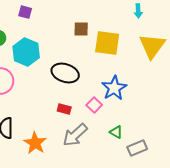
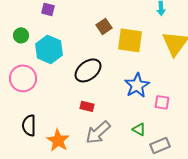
brown square: (81, 29) -> (104, 26), turned -35
black ellipse: (65, 73) -> (88, 70), turned -56
pink square: (94, 105) -> (162, 102), moved, turned -35

